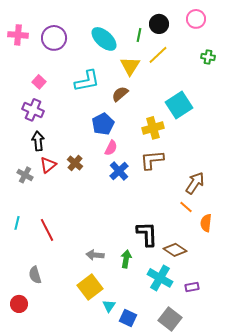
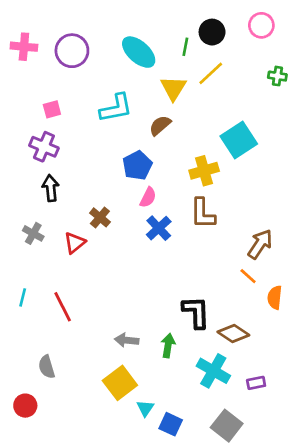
pink square: (39, 82) -> (52, 109), turned 32
brown L-shape: (152, 160) -> (203, 213), turned -85
red triangle: (48, 165) -> (75, 243), moved

